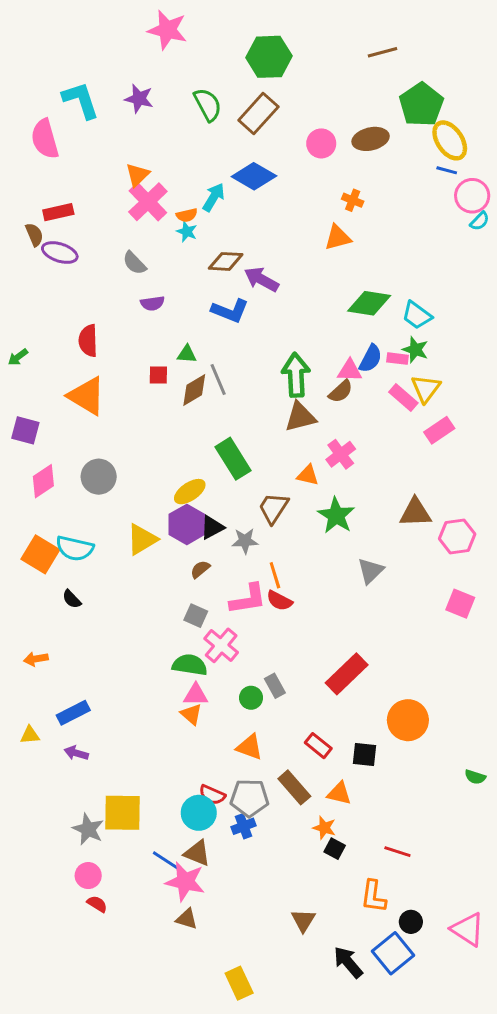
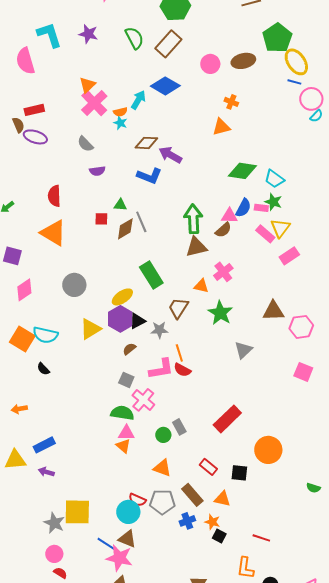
gray circle: (99, 477) -> (74, 285), moved
yellow triangle: (30, 735) -> (15, 460), size x1.6
blue cross: (244, 826) -> (187, 521), moved

